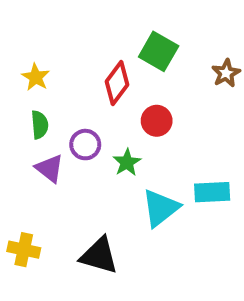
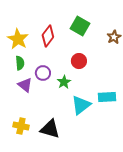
yellow star: (36, 77) -> (18, 39), size x1.5
red diamond: (117, 83) -> (48, 36), moved
yellow cross: (24, 250) -> (21, 126), moved

